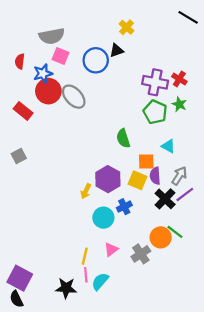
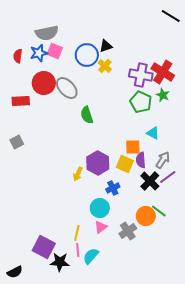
yellow cross: (127, 27) -> (105, 66), moved
blue star: (43, 73) -> (39, 53), moved
red cross: (179, 79) -> (163, 72), size x1.6
red rectangle: (23, 111) -> (21, 101), turned -42
green semicircle: (123, 138) -> (87, 115), moved
cyan circle: (103, 218) -> (100, 208), moved
purple square: (20, 278) -> (44, 247), moved
black semicircle: (17, 299) -> (15, 272), turned -91

